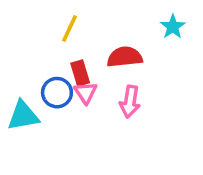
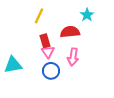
cyan star: (173, 27) -> (87, 15), moved
blue circle: (57, 93) -> (51, 71), moved

